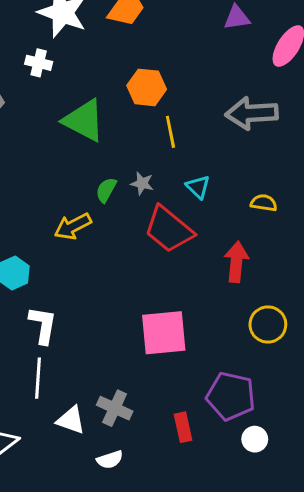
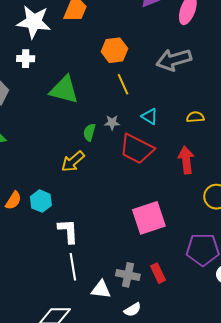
orange hexagon: (147, 87) -> (114, 50), moved
red rectangle: (183, 427) -> (158, 273), moved

